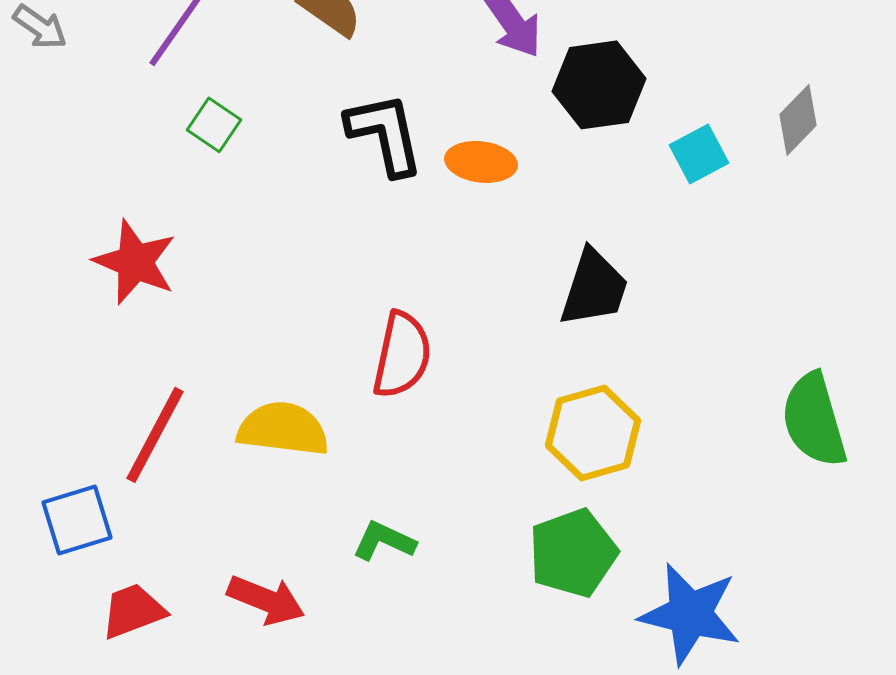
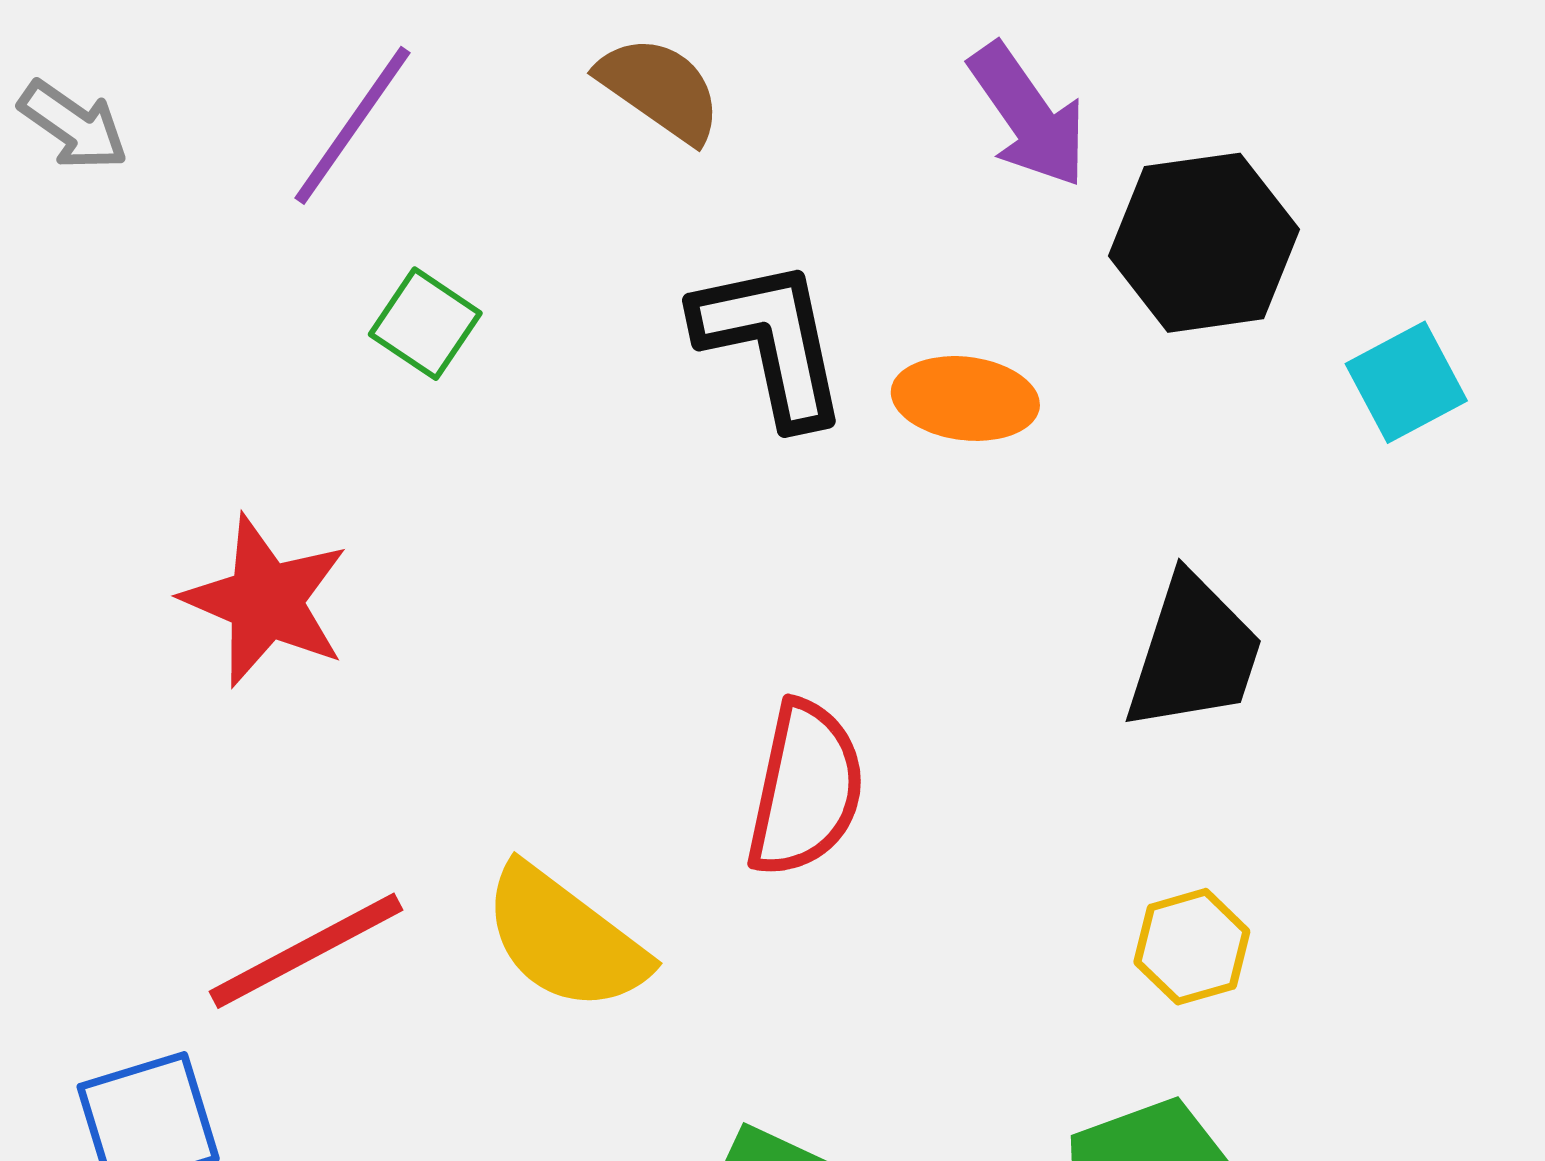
yellow semicircle: (283, 429) -> (565, 939), turned -150
yellow hexagon: (593, 433) -> (1192, 947), size x0.6
red line: (155, 435) -> (306, 951), turned 34

